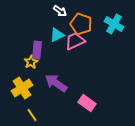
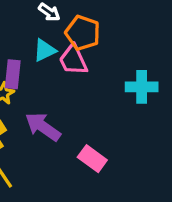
cyan cross: (114, 24) -> (142, 87), moved, turned -30
pink trapezoid: (75, 41) -> (73, 60), turned -90

